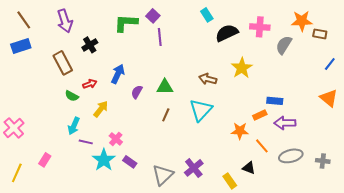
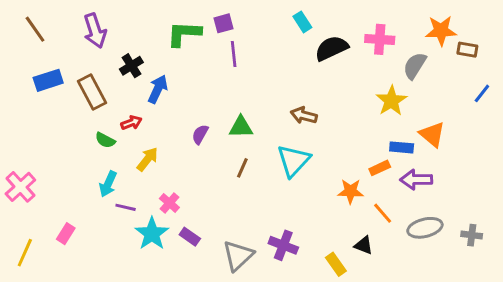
purple square: (153, 16) -> (223, 23), turned 32
blue rectangle: (21, 46) -> (48, 80), moved
yellow star: (242, 68) -> (391, 101), moved
blue arrow: (118, 74) -> (158, 89), moved
orange triangle: (329, 98) -> (432, 134), moved
purple cross: (194, 168) -> (283, 245), turned -30

